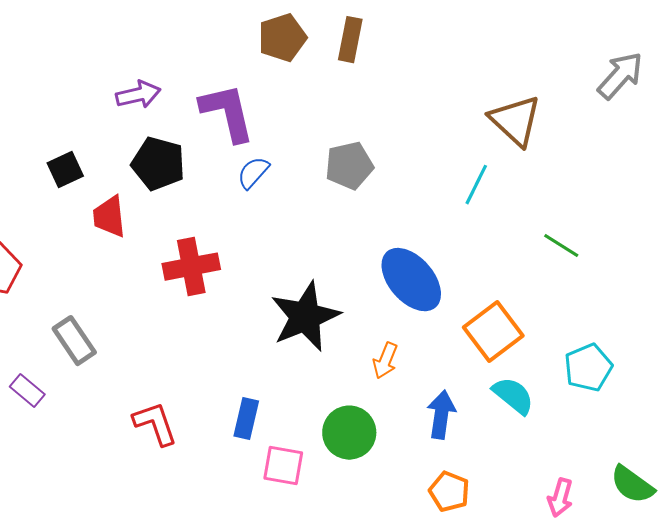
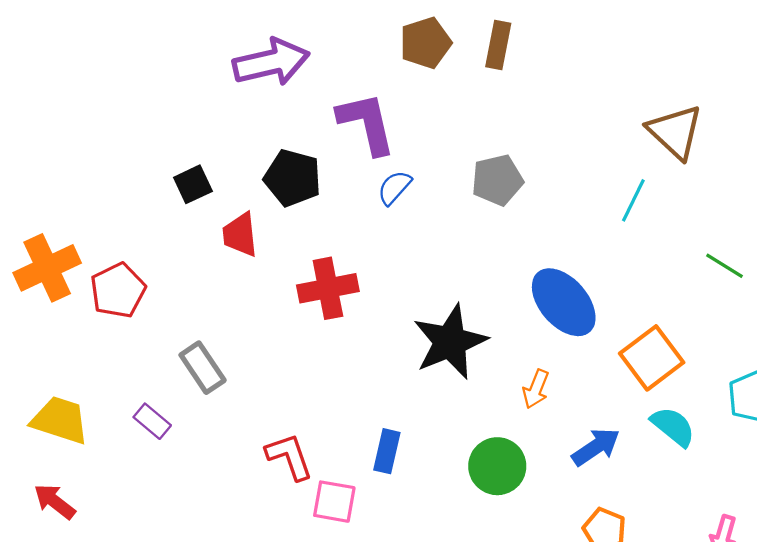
purple arrow: (138, 95) -> (271, 62), moved, size x1.6
blue arrow: (441, 415) -> (596, 447), turned 48
pink square: (283, 466) -> (334, 502), moved

